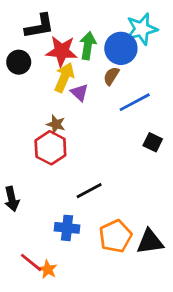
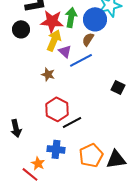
blue line: (135, 102) -> (81, 60), moved
red hexagon: (50, 148) -> (57, 109), moved
orange star: (48, 269) -> (38, 163), moved

